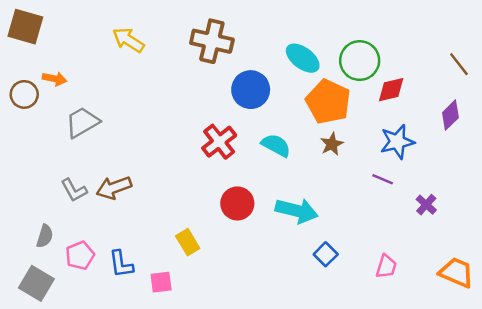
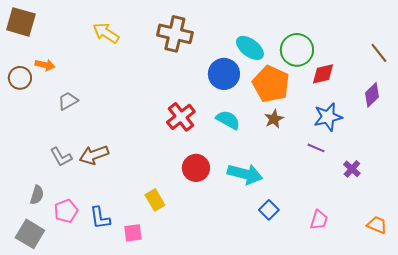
blue circle: (251, 90) -> (224, 74), moved
gray trapezoid: (82, 122) -> (68, 101), size x0.7
orange trapezoid: (457, 272) -> (377, 225), size x0.7

